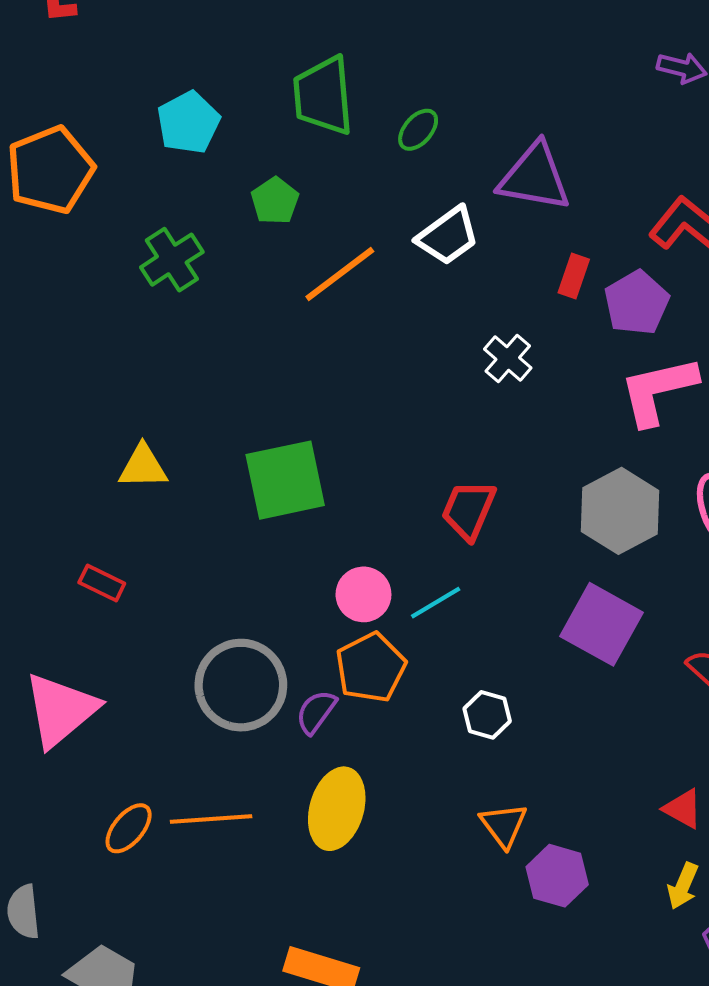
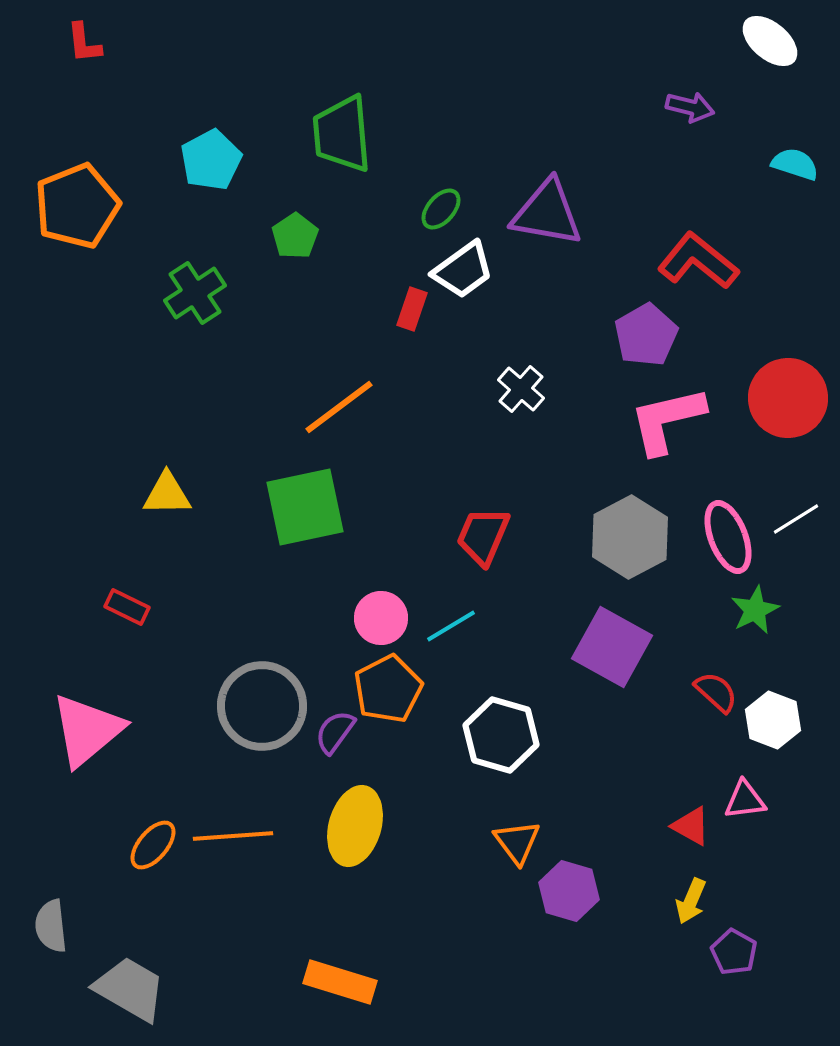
green ellipse: (418, 130) -> (441, 209), moved
orange line: (340, 274) -> (339, 407), moved
red rectangle: (574, 276) -> (412, 309), moved
white hexagon: (487, 715) -> (501, 735), size x1.6

